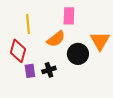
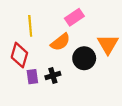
pink rectangle: (69, 16) -> (74, 17), turned 54

